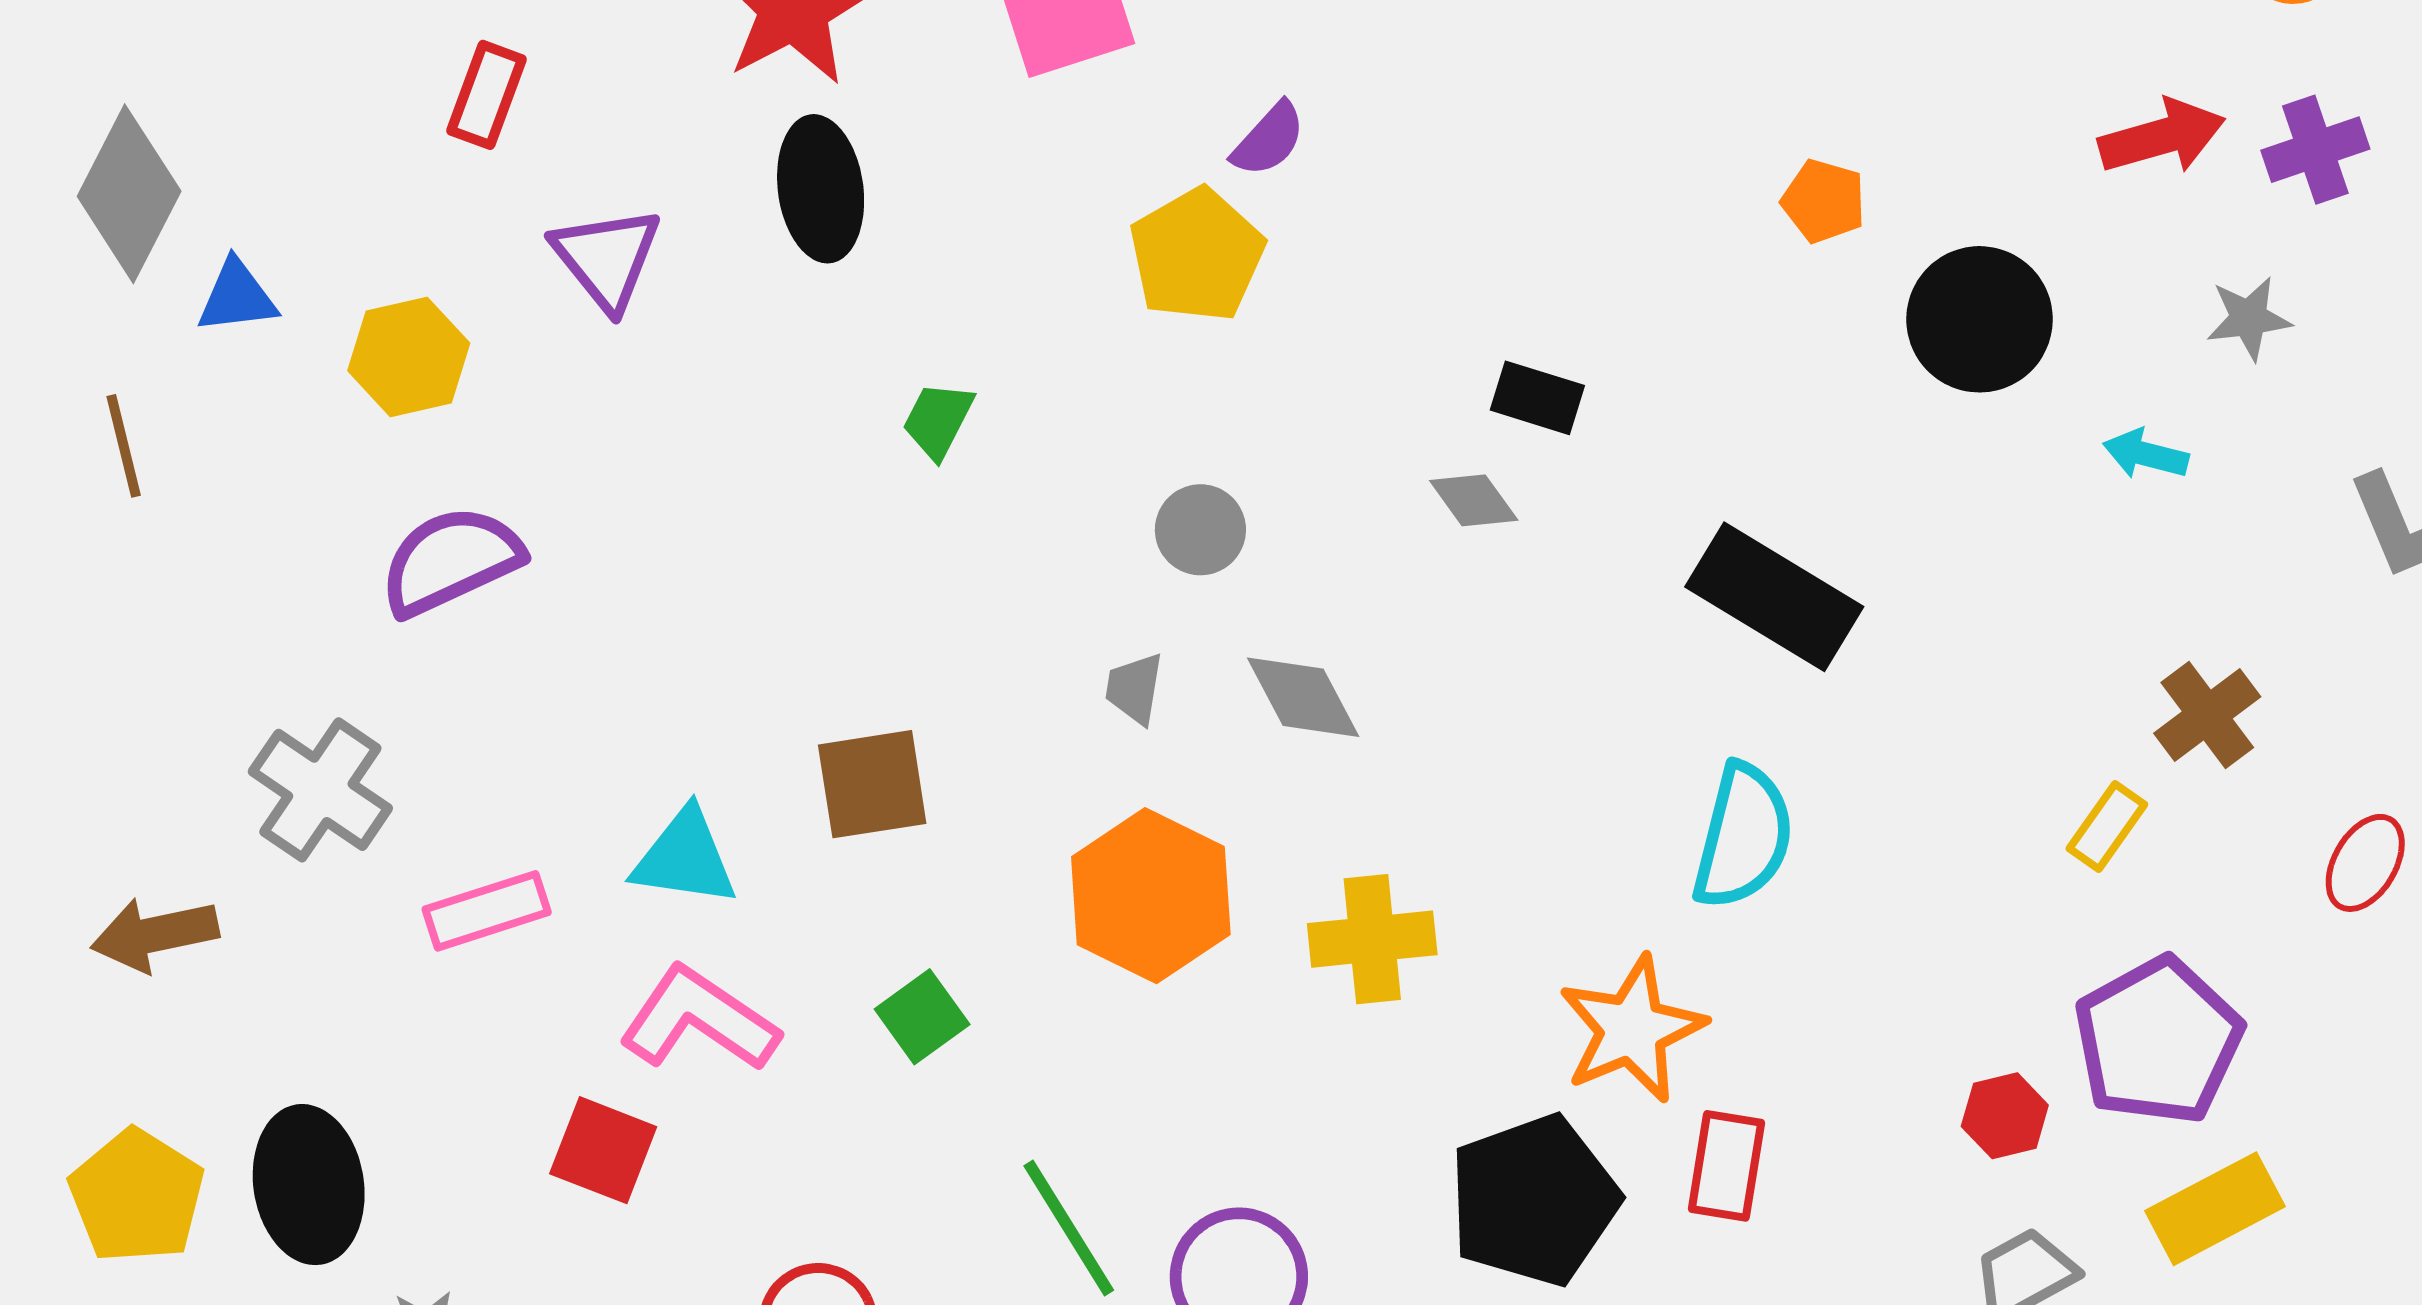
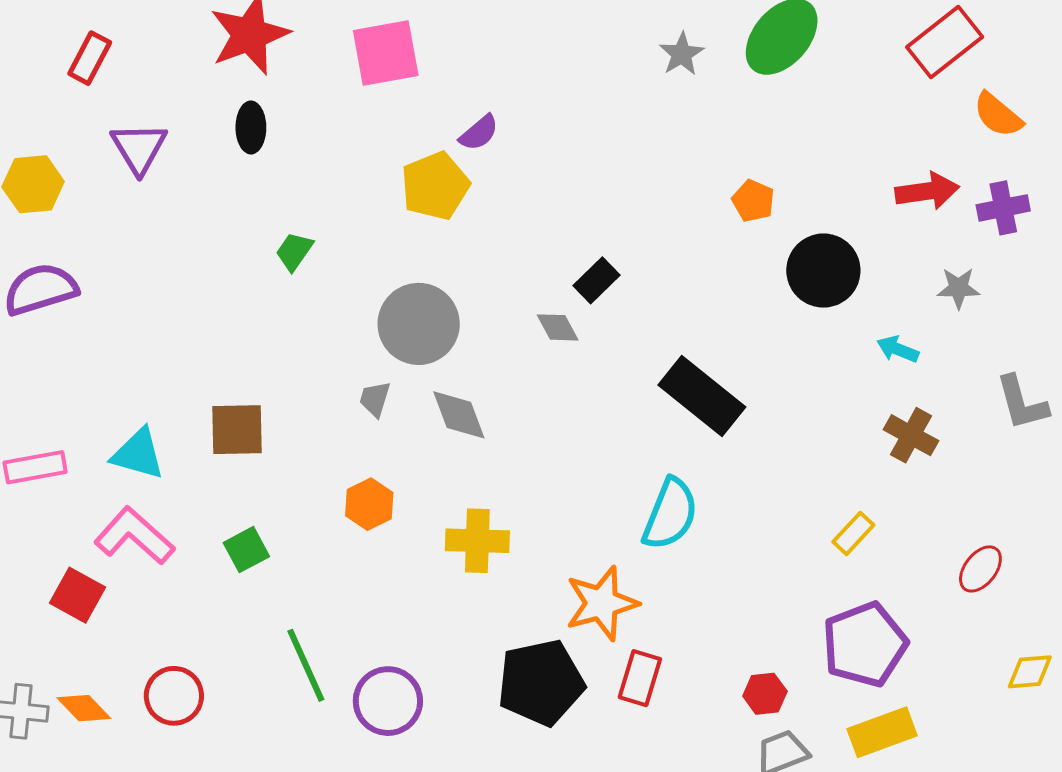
black ellipse: (821, 189) -> (251, 128), size x0.7
black rectangle: (1537, 398) -> (596, 280), turned -69
gray circle: (1200, 530) -> (419, 324), size x1.8
brown cross: (2207, 715) -> (911, 435), moved, turned -32
orange hexagon: (1151, 896) -> (369, 504), size x0.6
red hexagon: (2005, 1116) -> (765, 694), moved

